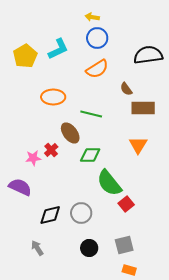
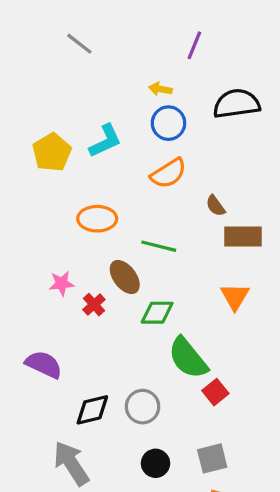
black semicircle: (148, 55) -> (236, 104), moved
pink star: (33, 158) -> (62, 283), moved
gray arrow: (37, 248) -> (71, 463), size x1.8

